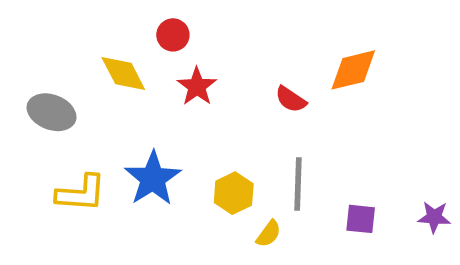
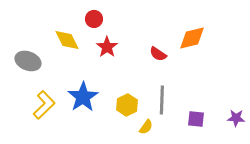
yellow L-shape: (81, 193) -> (44, 105), turned -48

